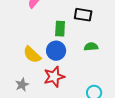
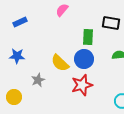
gray star: (22, 85) -> (38, 80), moved

